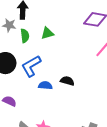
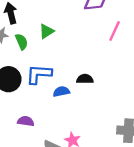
blue L-shape: (31, 66) -> (39, 74), turned 50

